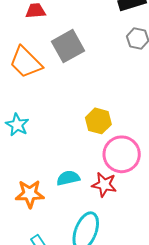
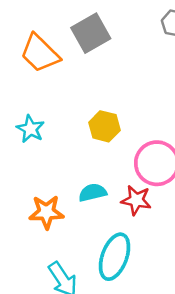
yellow hexagon: (98, 121) -> (104, 126), moved

